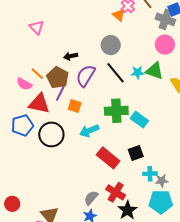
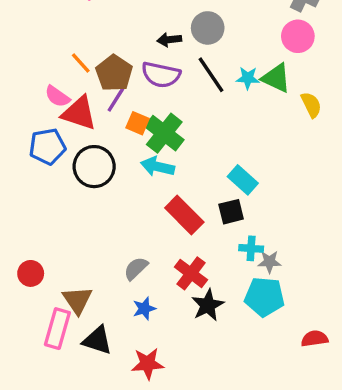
black arrow: (71, 56) -> (169, 40), moved
purple semicircle: (86, 76) -> (161, 75), turned -115
pink semicircle: (24, 84) -> (57, 96), moved
green cross: (116, 111) -> (164, 133), moved, turned 35
cyan rectangle: (139, 120) -> (243, 180), moved
cyan arrow: (89, 131) -> (158, 167), turned 30
gray semicircle: (91, 198) -> (136, 268), moved
red circle: (12, 204) -> (31, 273), moved

